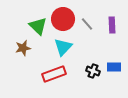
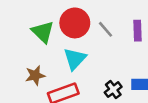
brown star: (23, 48) -> (35, 75), moved
black cross: (93, 71) -> (113, 90), turned 32

